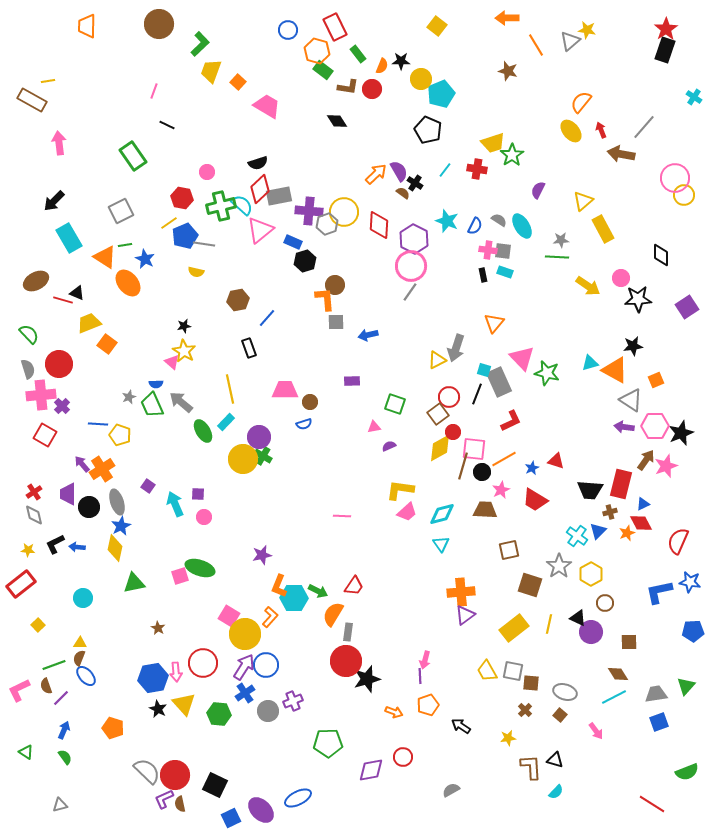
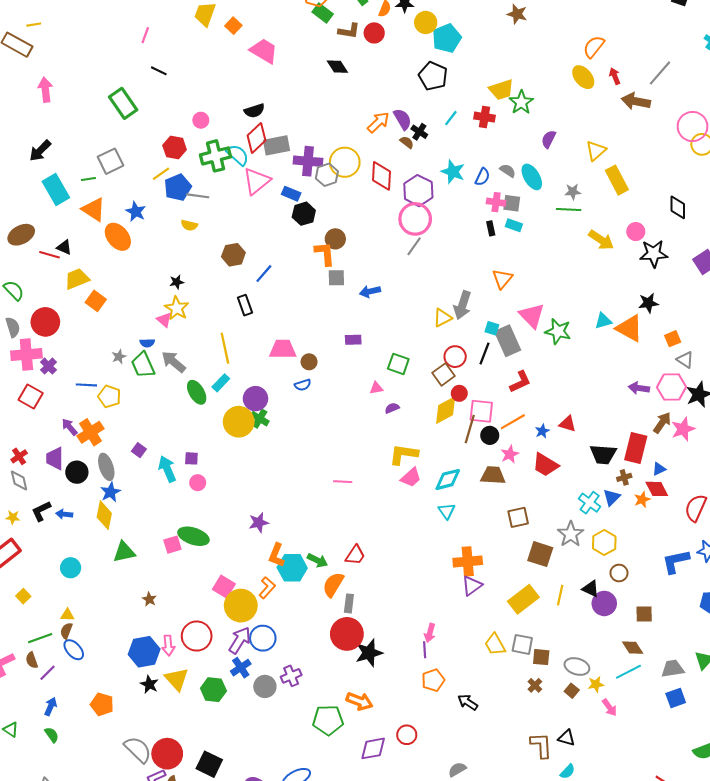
green line: (125, 245) -> (88, 179), moved
gray triangle: (631, 400) -> (685, 360), moved, size x0.7
orange arrow: (394, 712) -> (359, 701), moved, size x1.4
yellow star: (508, 738) -> (596, 684), moved

